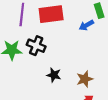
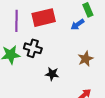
brown star: (85, 79) -> (86, 59), moved

